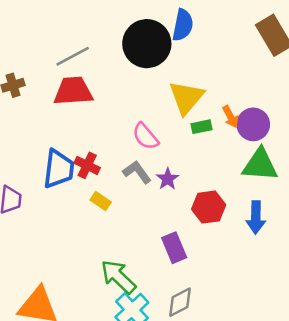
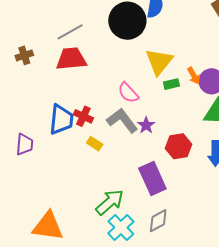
gray L-shape: (137, 172) -> (122, 121), size x1.4
purple rectangle: (174, 248) -> (152, 178), size x1.4
green arrow: (118, 277) -> (110, 202), turned 96

